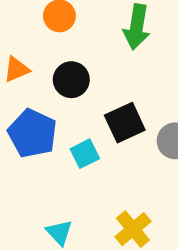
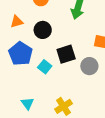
cyan square: (85, 154) -> (45, 67), turned -32

